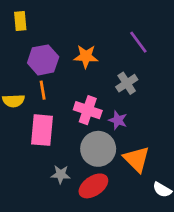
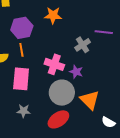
purple line: (138, 42) -> (104, 32), moved, turned -48
orange star: (86, 56) -> (53, 15), moved
gray star: (61, 174) -> (24, 111), moved

